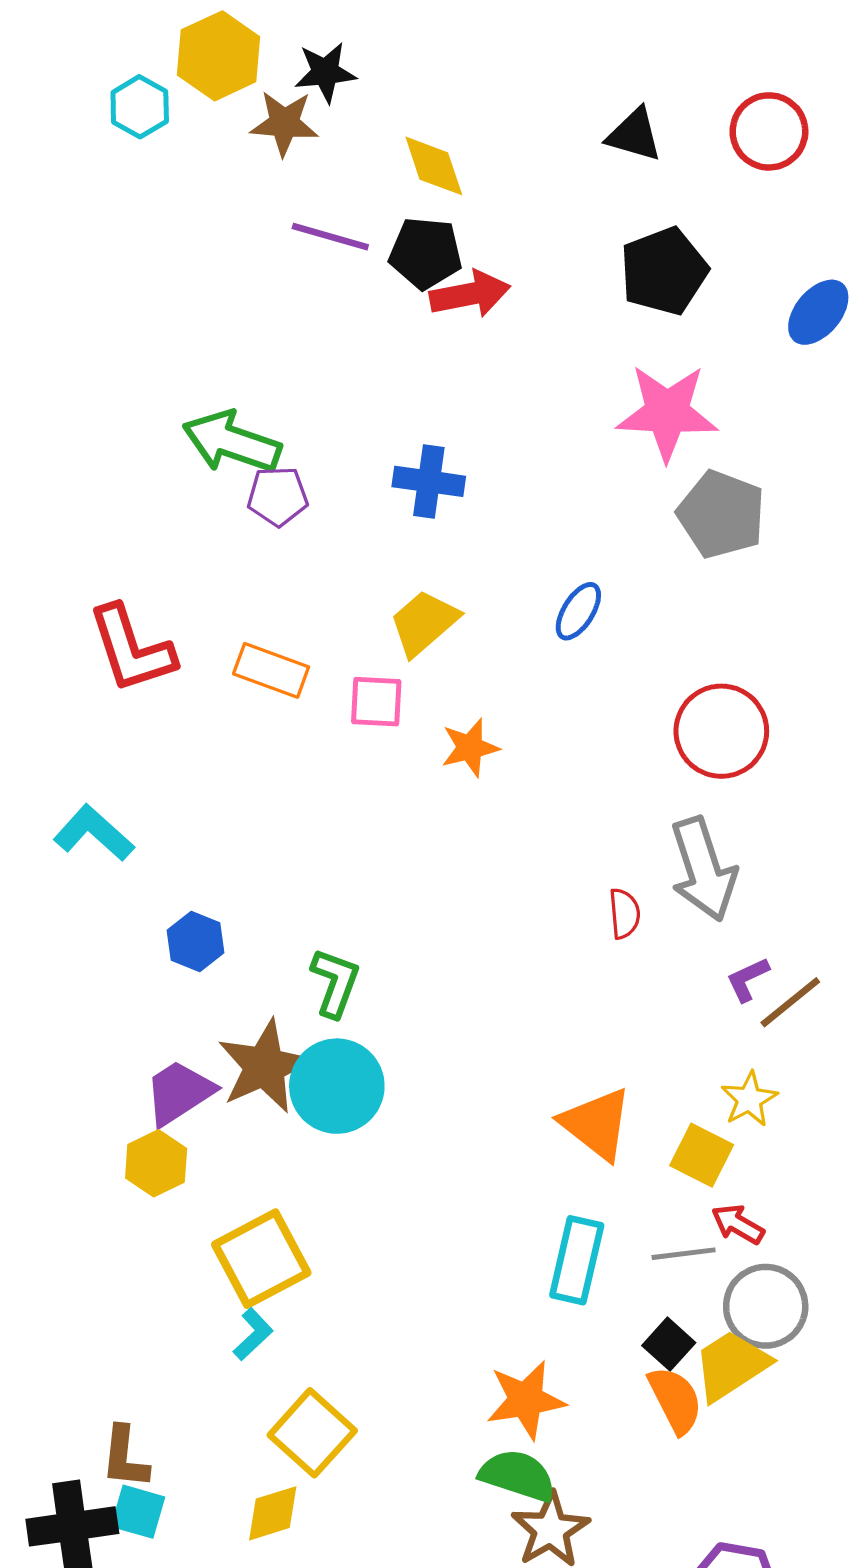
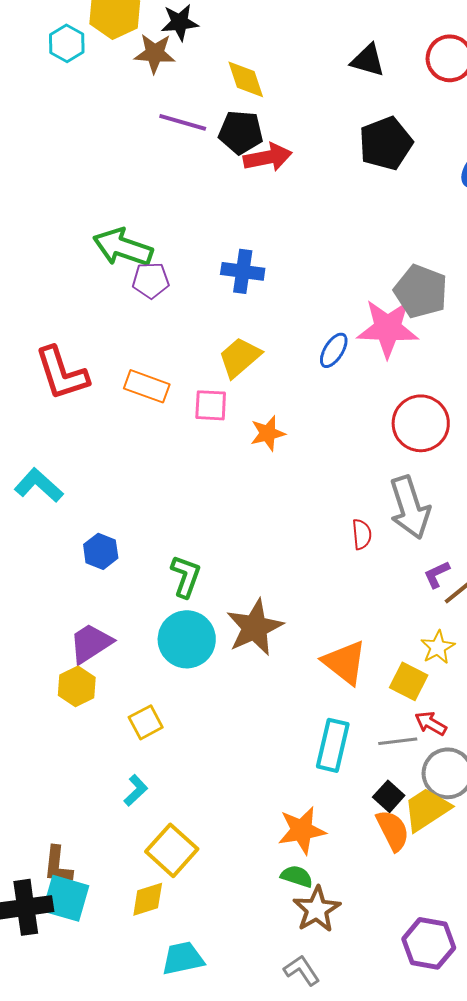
pink star: (667, 412) -> (388, 328), moved
brown star: (265, 1066) -> (255, 627), moved
yellow square: (261, 1259) -> (146, 722), moved, size x0.6
green semicircle: (518, 1475) -> (297, 876), size x0.7
cyan square: (138, 1512) -> (66, 898), size x1.4

